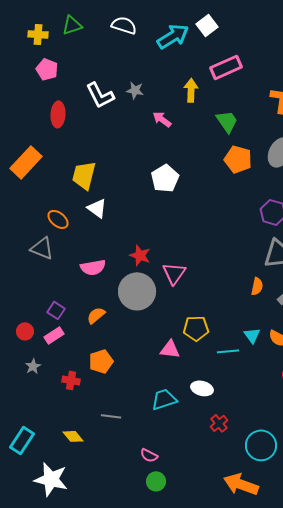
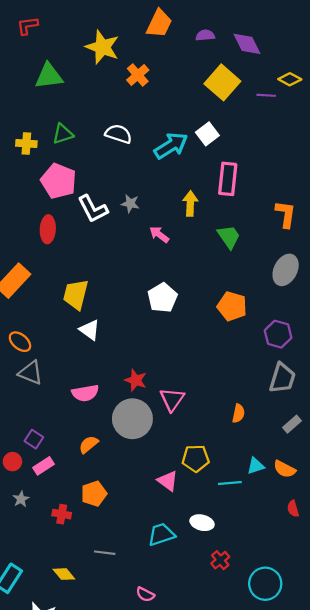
pink rectangle: (226, 67) -> (228, 179), turned -60
pink pentagon: (47, 69) -> (59, 181), moved, size x1.5
orange pentagon: (238, 159) -> (232, 306), moved
orange ellipse: (58, 219) -> (20, 342), moved
orange semicircle: (257, 286) -> (238, 413), moved
purple square: (56, 310) -> (34, 439), moved
cyan triangle: (252, 335) -> (256, 466), turned 48
pink triangle: (170, 349) -> (168, 481), turned 30

